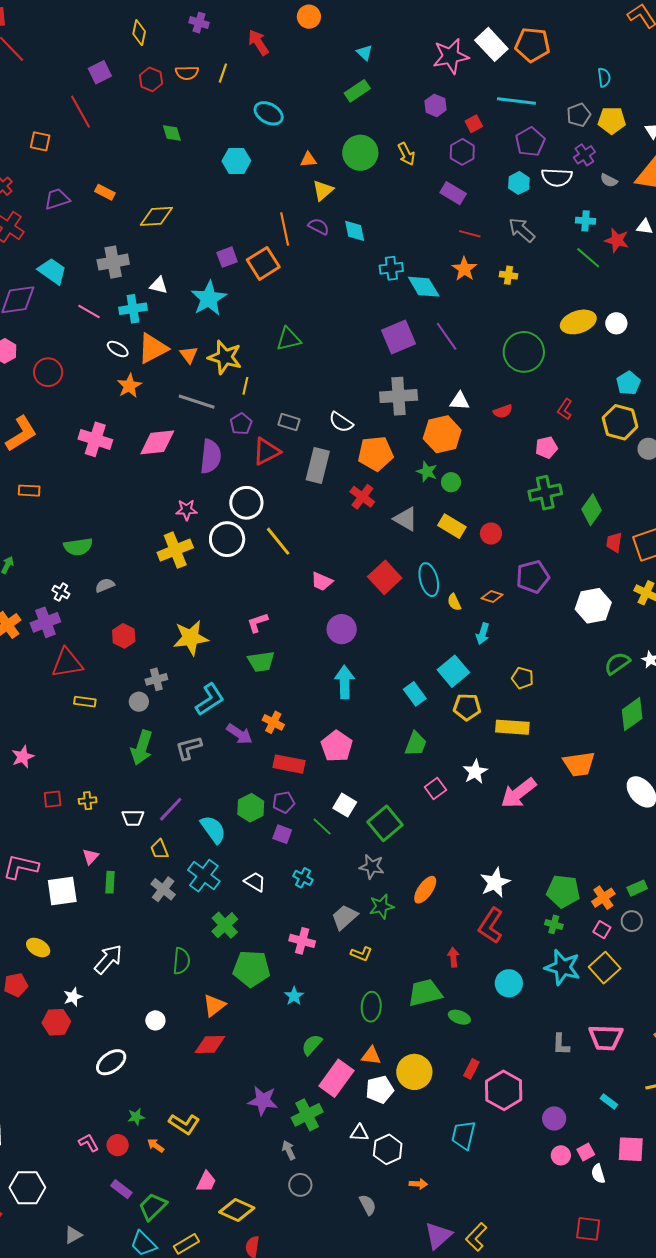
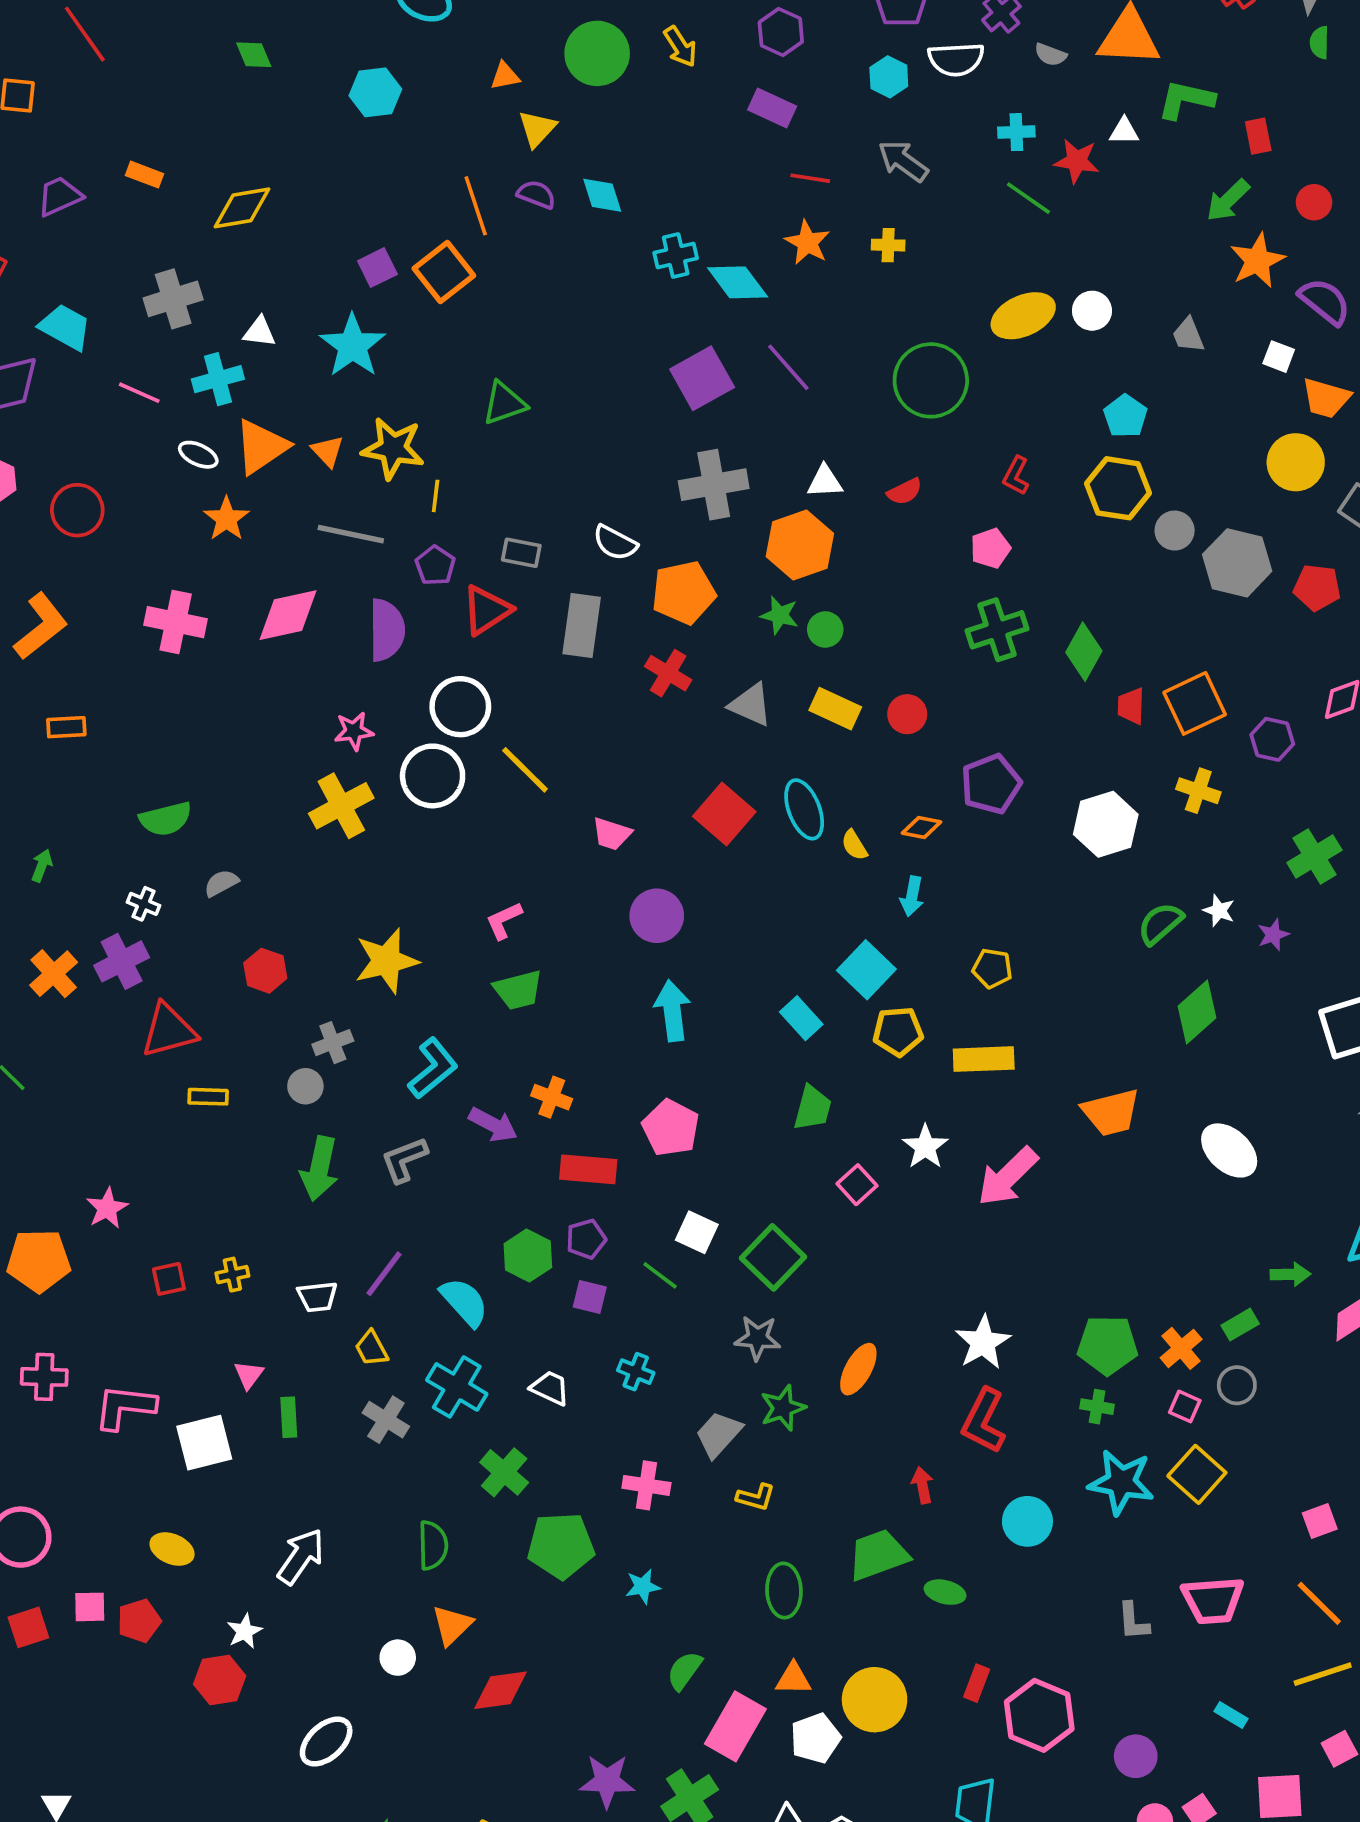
cyan star: (294, 996) -> (643, 1586), turned 30
orange triangle: (214, 1005) -> (452, 1625), moved

